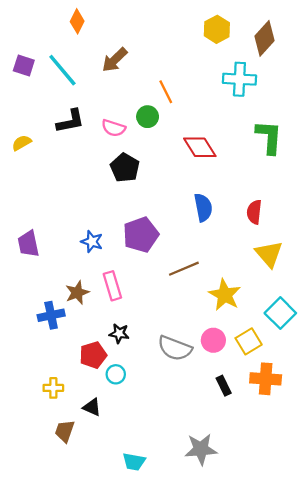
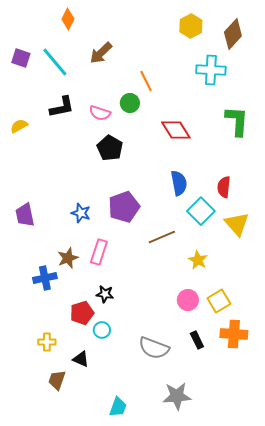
pink rectangle: (112, 286) -> (99, 252), turned 35
yellow star: (225, 295) -> (198, 260), size x0.7
cyan square: (280, 313) -> (201, 211), moved
gray semicircle: (175, 348) -> (154, 348), moved
cyan trapezoid: (134, 462) -> (118, 407), turned -80

